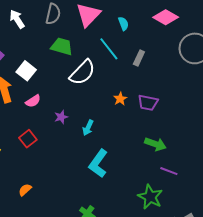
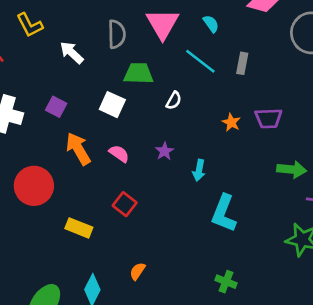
white square: (26, 71) -> (112, 105), moved
white semicircle: (82, 72) -> (174, 100), size x0.5
pink semicircle: (33, 101) -> (119, 154), turned -98
purple star: (61, 117) -> (165, 151), moved

